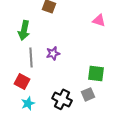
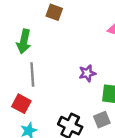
purple star: (53, 53) -> (87, 73), moved

